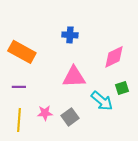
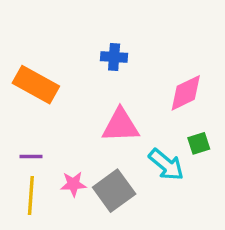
purple line: (19, 87) -> (31, 156), moved
gray square: (70, 117) -> (114, 191), size x1.4

